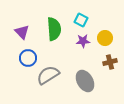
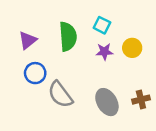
purple triangle: (22, 32) -> (28, 40), turned 35
brown cross: (110, 62) -> (141, 100), moved
gray semicircle: (48, 75) -> (60, 94), turned -95

